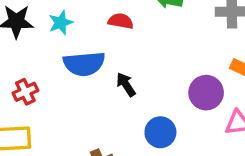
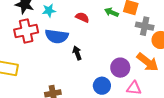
red cross: (25, 92) -> (26, 31), moved, size x1.6
blue circle: (160, 132) -> (102, 86), moved

